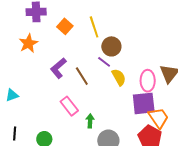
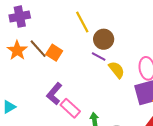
orange square: (65, 26) -> (54, 53), moved
purple L-shape: (58, 68) -> (54, 94), moved
brown line: (82, 76) -> (38, 49), moved

